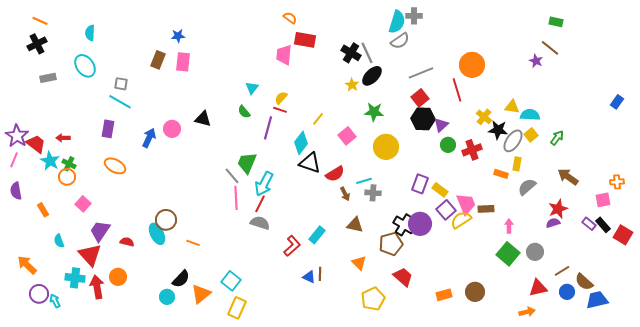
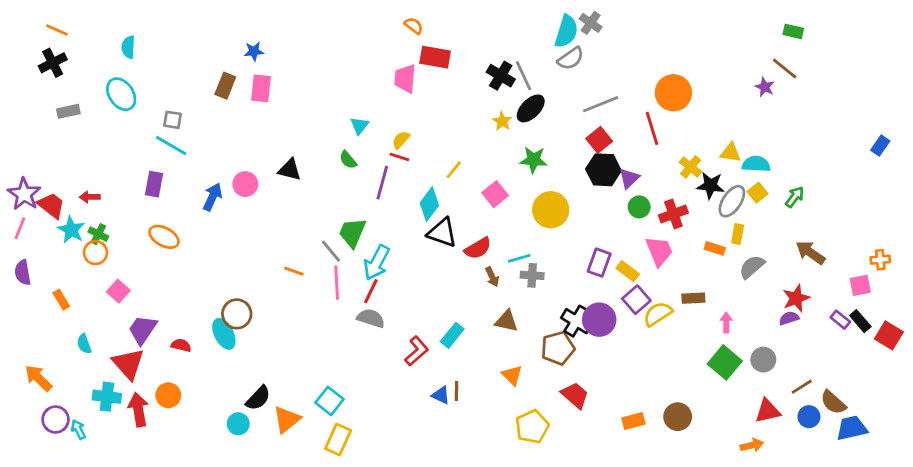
gray cross: (414, 16) -> (591, 23), turned 35
pink trapezoid: (466, 204) -> (659, 251), moved
orange line: (193, 243) -> (294, 271), moved

